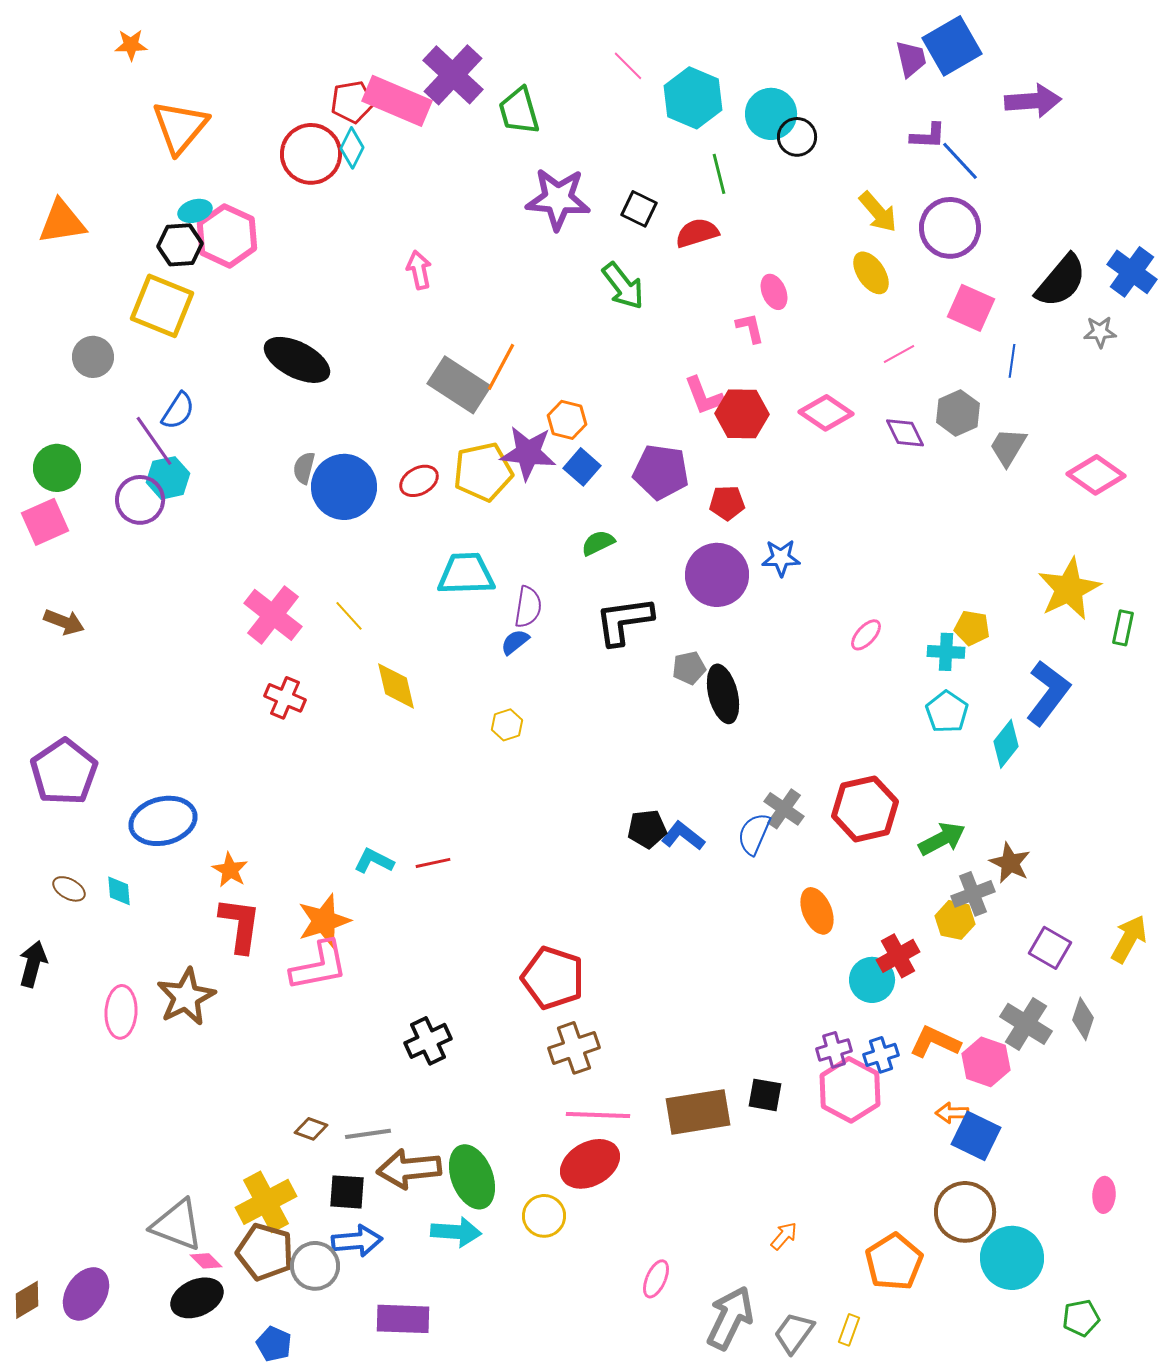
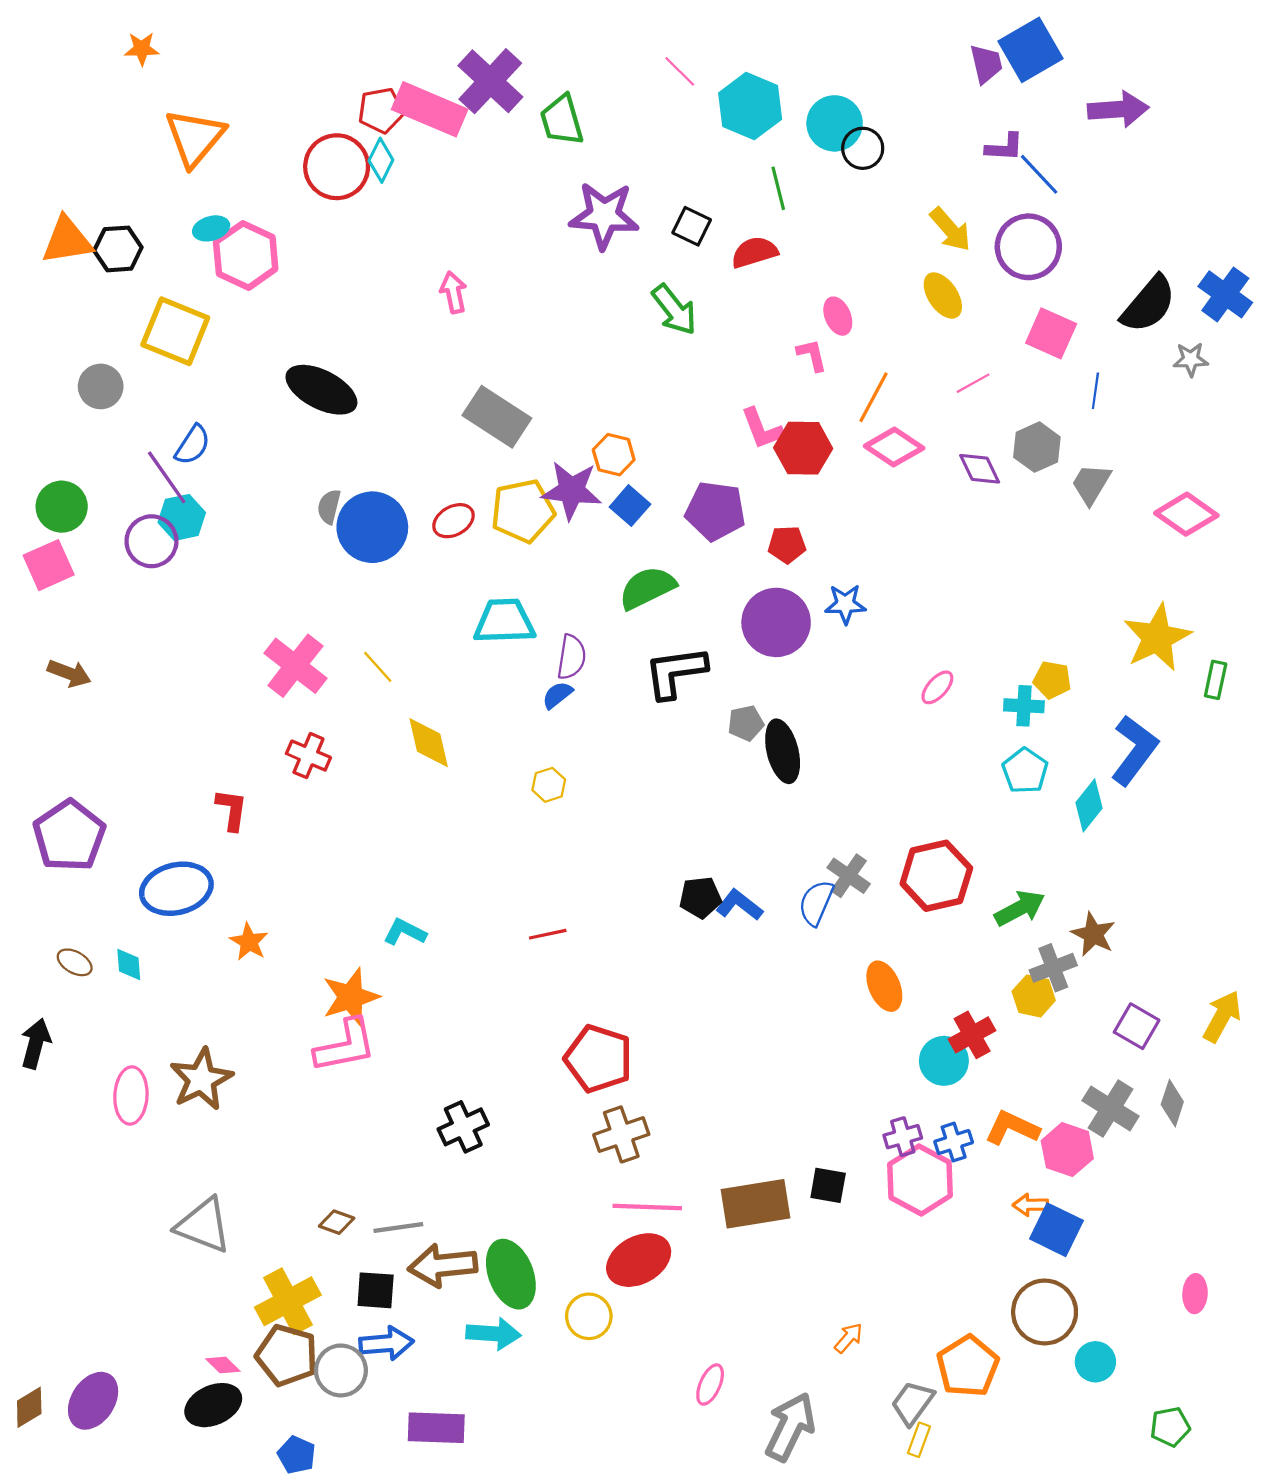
black hexagon: (180, 245) -> (118, 249), moved
orange line: (501, 367) -> (874, 397), moved
green semicircle: (598, 543) -> (647, 588), size x1.6
red line: (433, 863) -> (548, 934), moved
red L-shape: (240, 925) -> (232, 810), moved, size x0.7
gray triangle: (177, 1225) -> (203, 1225), moved
cyan circle: (1012, 1258) -> (1095, 1362), size x0.6
gray trapezoid: (794, 1333) -> (912, 1403), moved

